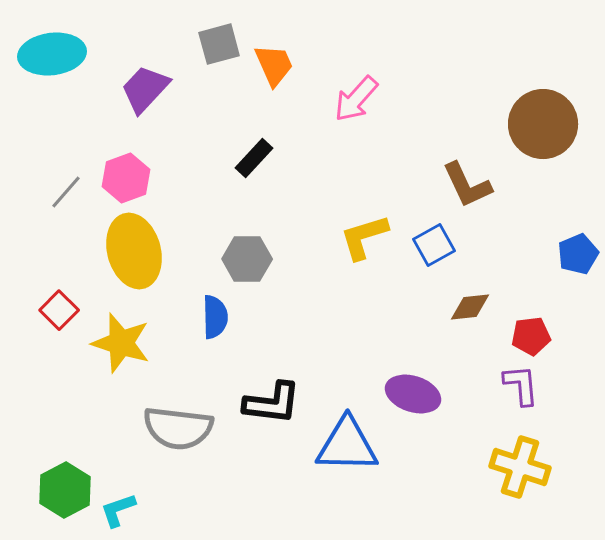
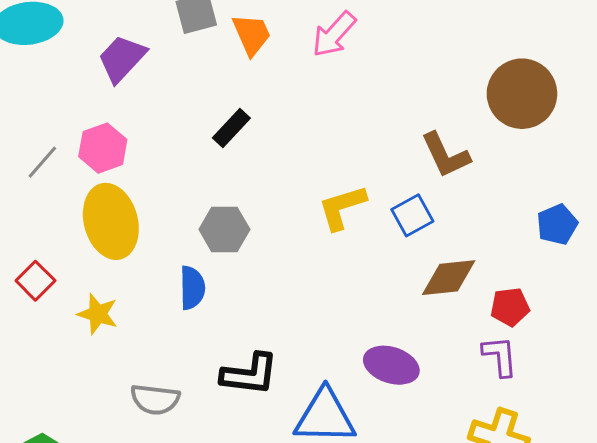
pink arrow: (356, 99) -> (334, 34), moved
brown diamond: (470, 307) -> (449, 278), size x1.4
yellow star: (121, 343) -> (98, 314), size x0.7
gray semicircle: (178, 428) -> (155, 399), size x0.7

